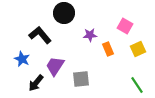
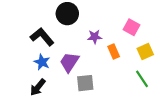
blue star: (22, 59) -> (42, 62), moved
purple trapezoid: (55, 66) -> (69, 62), moved
green line: (137, 85) -> (142, 79), moved

